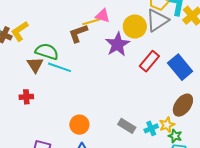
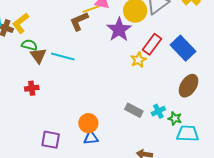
green semicircle: (47, 52) -> (29, 45), moved, size x0.7
orange circle: (79, 125) -> (88, 123), moved
yellow star: (167, 125) -> (138, 60), moved
green star: (175, 136) -> (175, 118), moved

